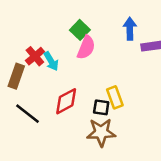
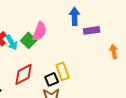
green square: (80, 30) -> (29, 40), moved
black square: (101, 107) -> (52, 79), turned -32

